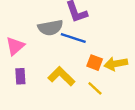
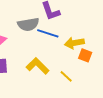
orange square: (95, 63) -> (85, 55), moved
yellow arrow: (116, 64) -> (74, 43), moved

